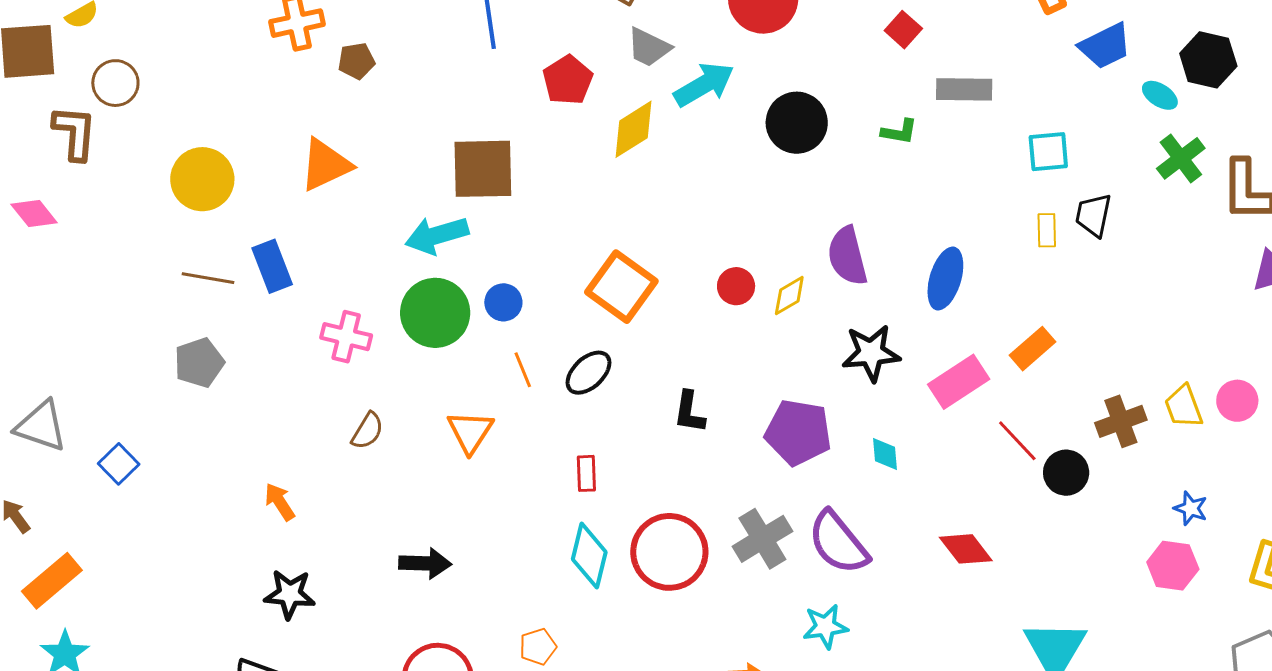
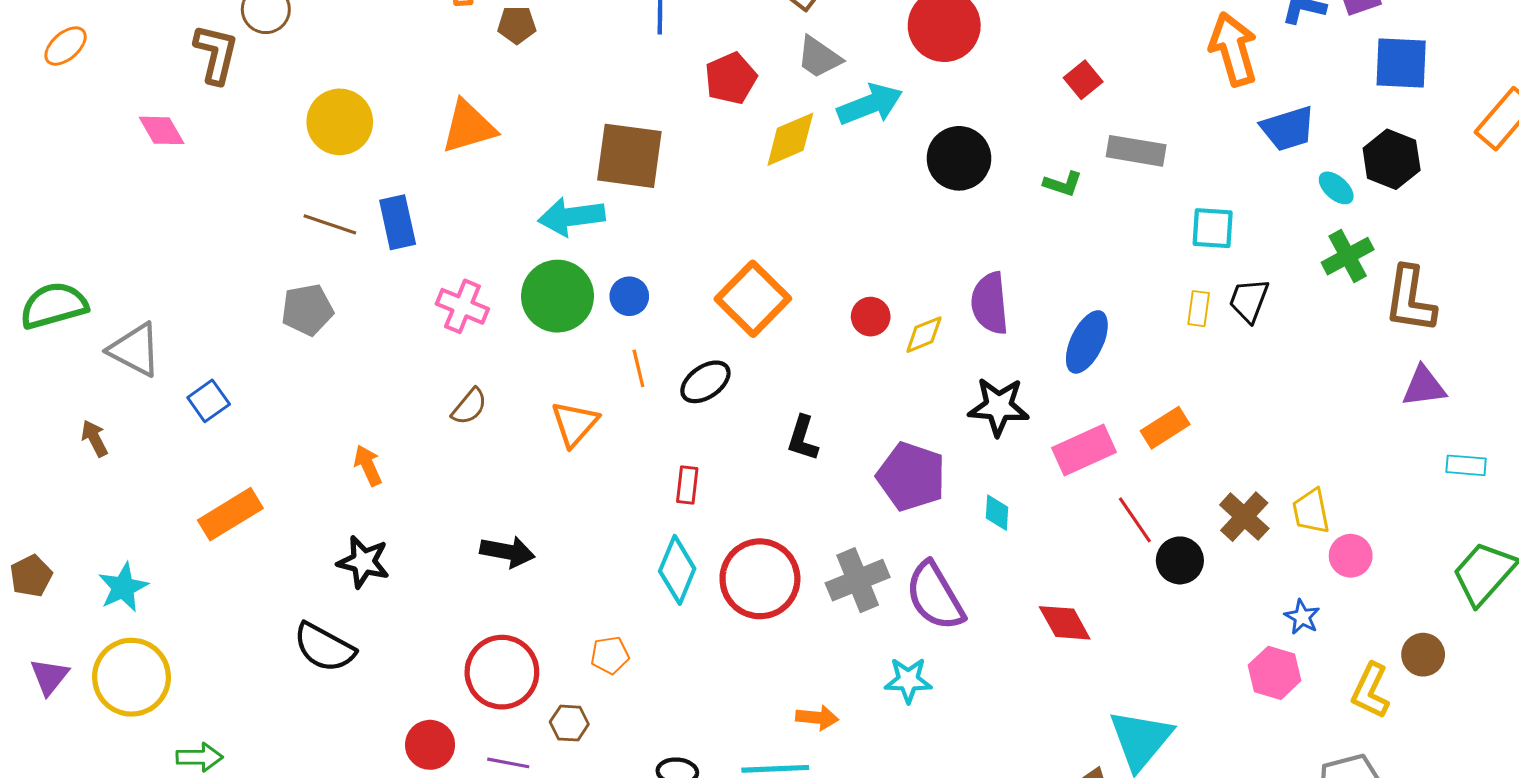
pink circle: (1237, 401) -> (1351, 556), moved
brown cross: (1121, 421) -> (1244, 517), turned -36
orange rectangle: (52, 581) -> (230, 514), moved

